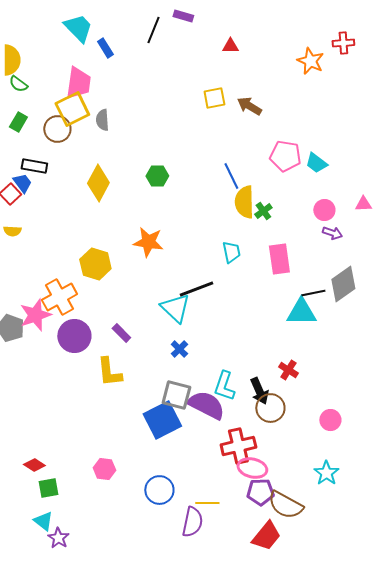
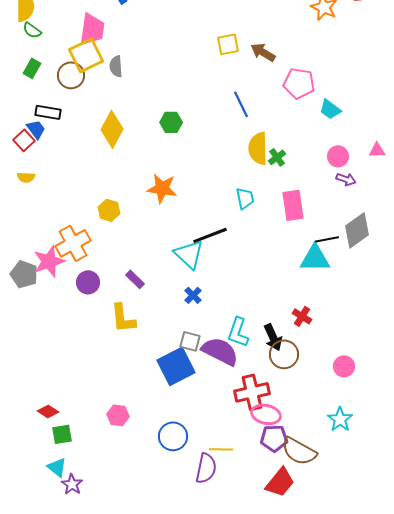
pink pentagon: (285, 156) -> (299, 83), moved
blue line: (231, 176) -> (241, 104), moved
yellow hexagon: (95, 264) -> (109, 210), size x0.7
purple circle: (74, 336) -> (88, 282), size x0.7
gray square: (176, 395) -> (190, 341), size x0.7

